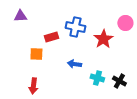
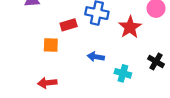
black cross: (119, 81) -> (156, 62), moved
red arrow: (33, 86) -> (47, 83), turned 77

